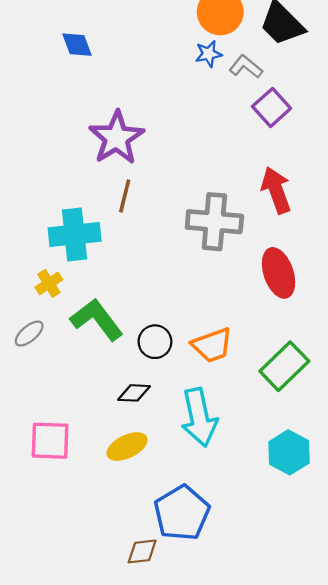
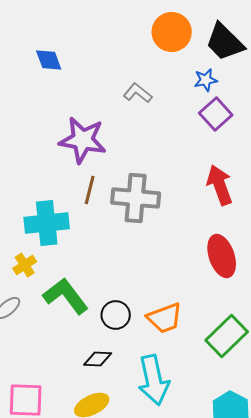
blue star: (209, 54) -> (206, 80), moved
gray L-shape: (246, 67) -> (138, 93), moved
purple star: (117, 138) -> (83, 140), turned -30
gray cross: (214, 222) -> (136, 198), moved

